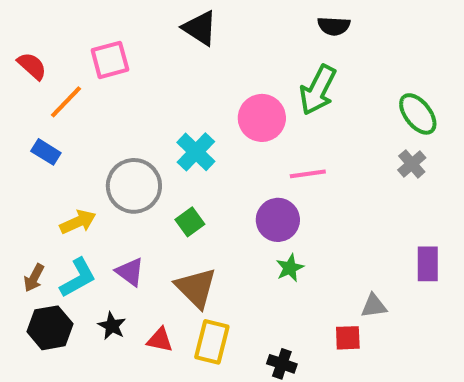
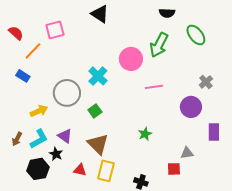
green ellipse: (418, 114) -> (196, 35), moved
purple circle: (278, 220) -> (191, 107), moved
black star: (112, 326) -> (56, 154), moved
black hexagon: (50, 328) -> (38, 169), moved

